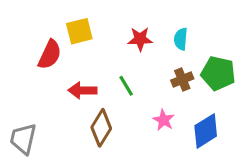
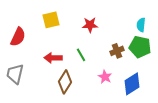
cyan semicircle: (181, 39) -> (141, 25), moved
red semicircle: (50, 55) -> (18, 37), moved
gray trapezoid: (23, 139) -> (15, 74), moved

